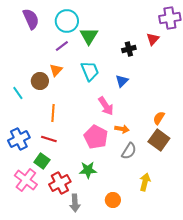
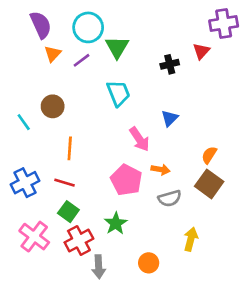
orange triangle: (56, 70) -> (53, 54), moved
blue triangle: (122, 81) -> (170, 118), moved
gray semicircle: (129, 151) -> (170, 198), turned 42
green square: (42, 161) -> (68, 212), moved
green star: (88, 170) -> (116, 223), turned -30

